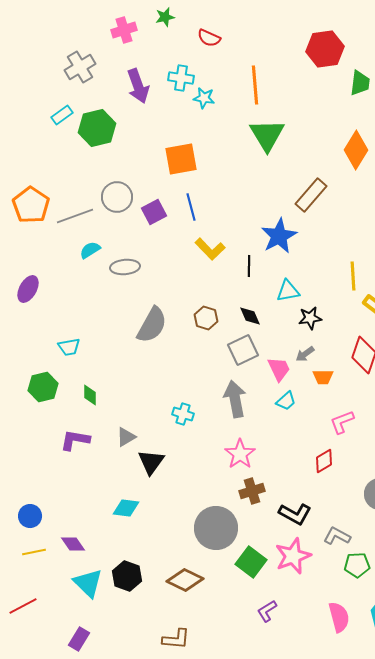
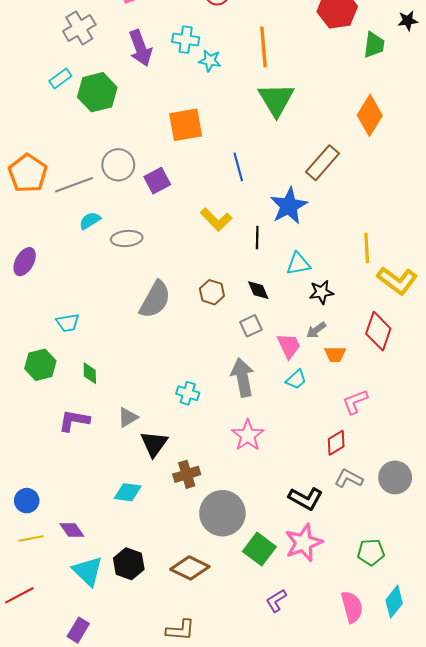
blue line: (191, 207) -> (238, 167), moved
gray square: (243, 350) -> (251, 326), size x0.7
brown cross: (252, 491) -> (187, 474), moved
gray L-shape: (337, 536) -> (349, 478), moved

